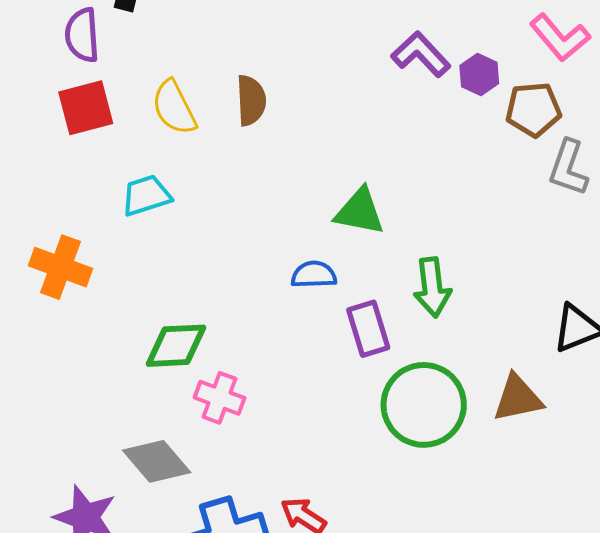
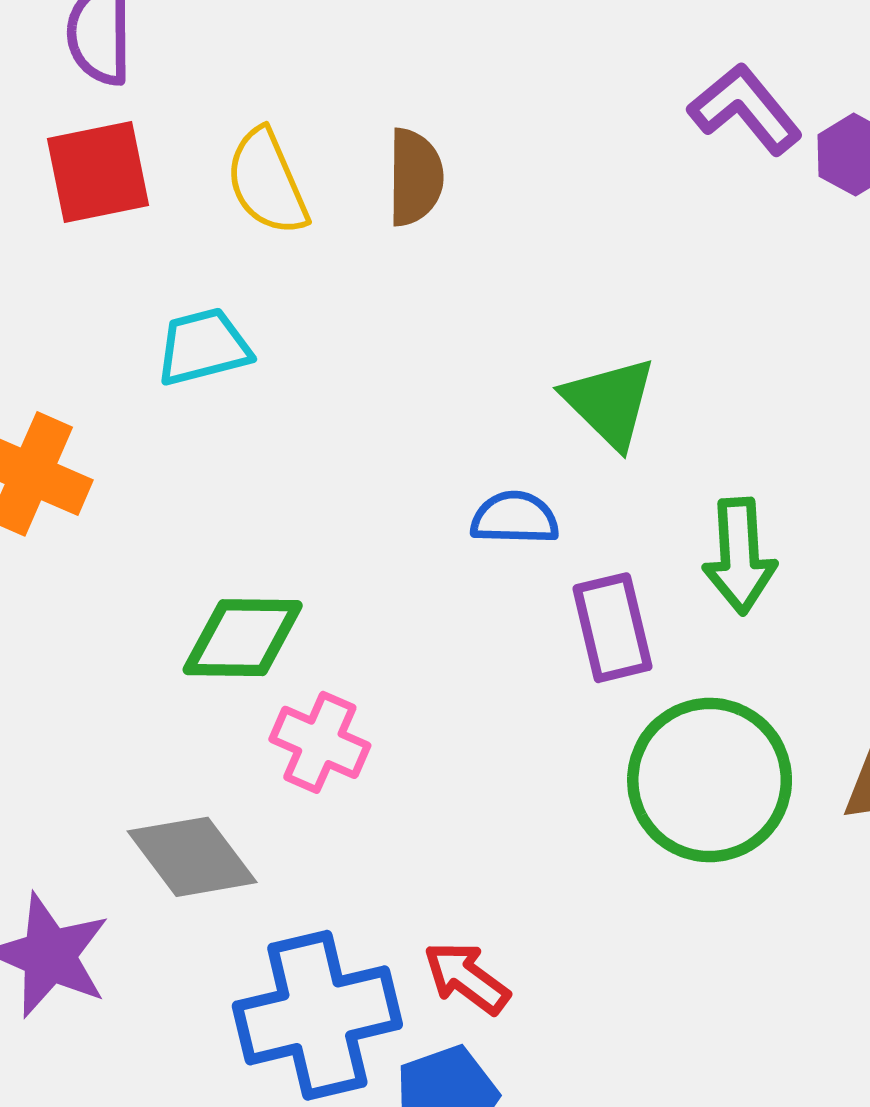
green triangle: (360, 211) -> (610, 402), turned 30

